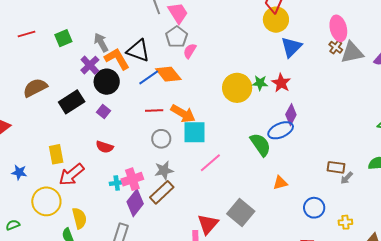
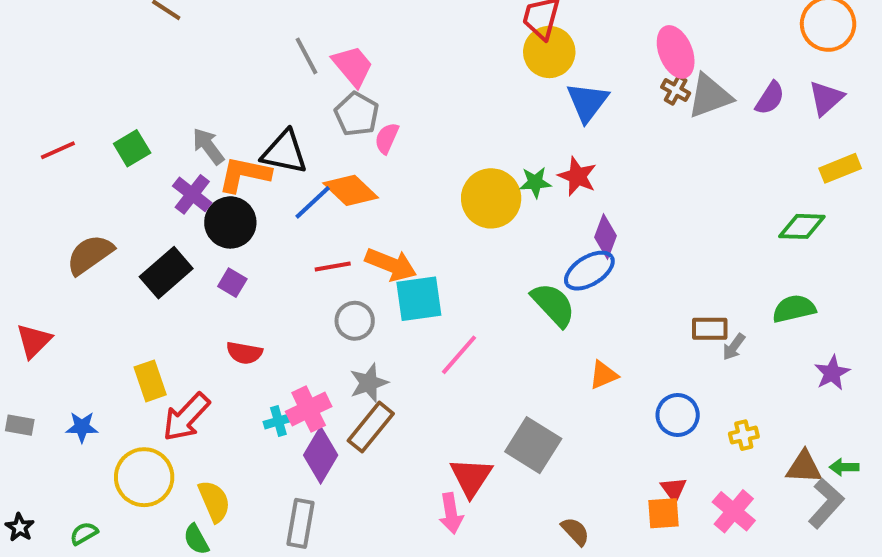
orange L-shape: (117, 59) -> (244, 174), turned -40

